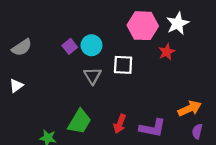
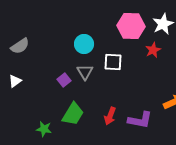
purple square: (70, 46) -> (64, 80), moved

